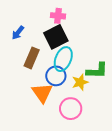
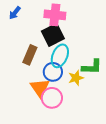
pink cross: (58, 16) -> (55, 15), size x1.5
blue arrow: (18, 33) -> (15, 13), moved
pink circle: (71, 109) -> (52, 98), moved

